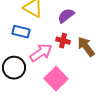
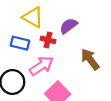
red cross: (63, 41) -> (48, 40), moved

